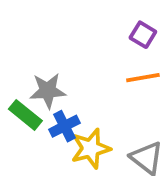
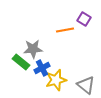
orange line: (143, 78) -> (65, 30), moved

